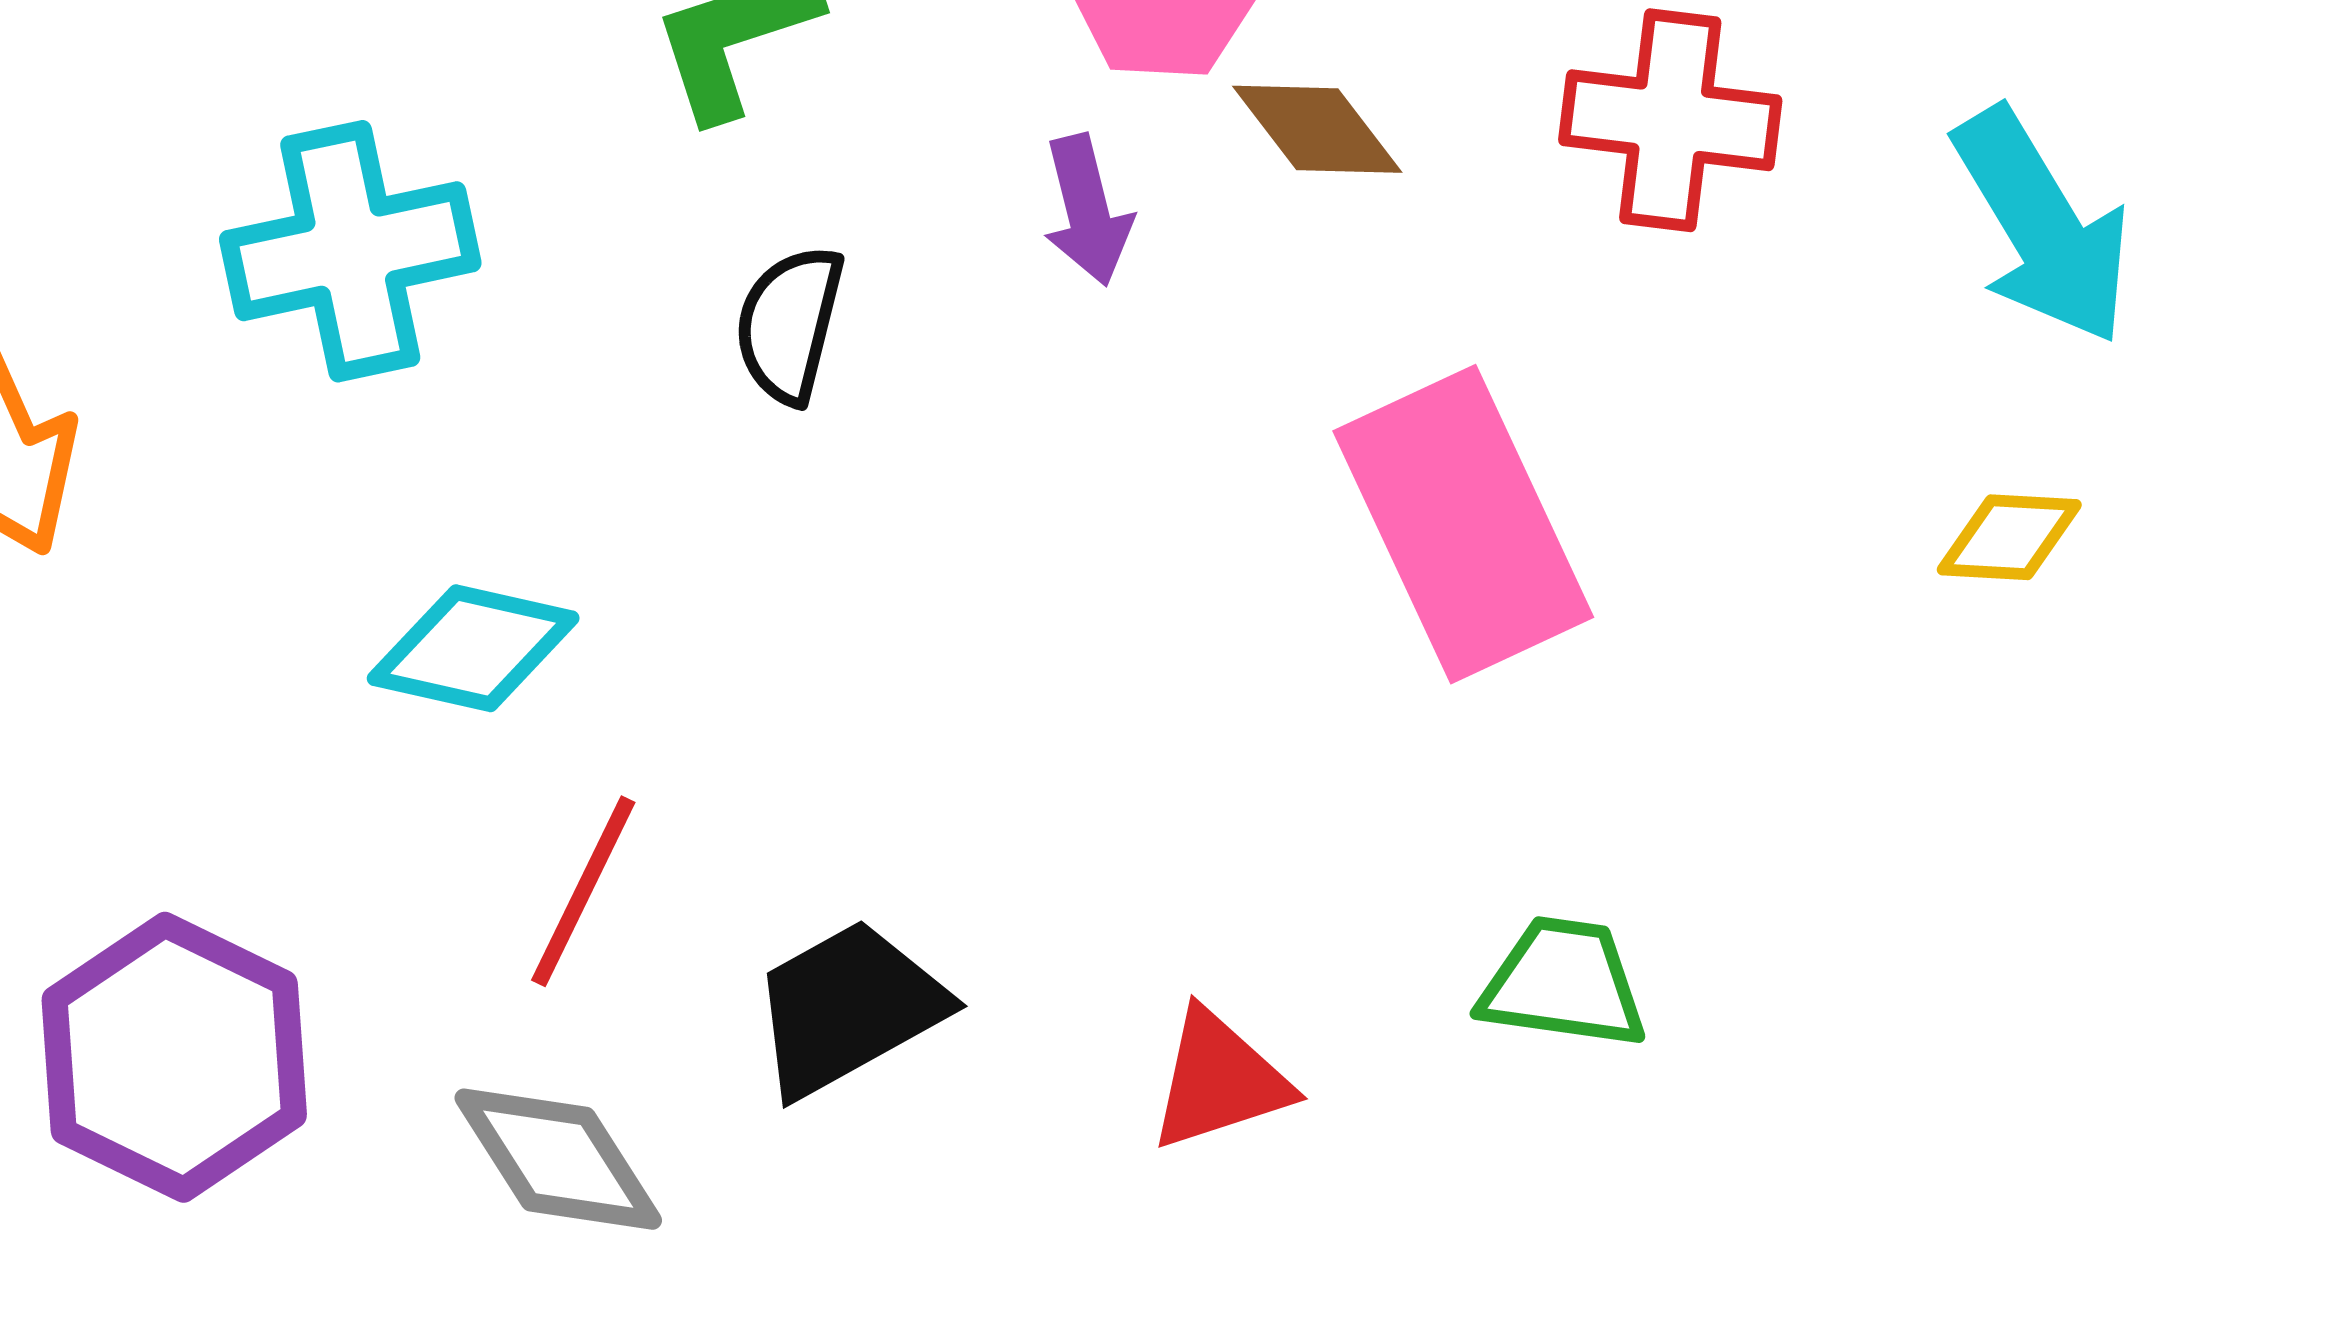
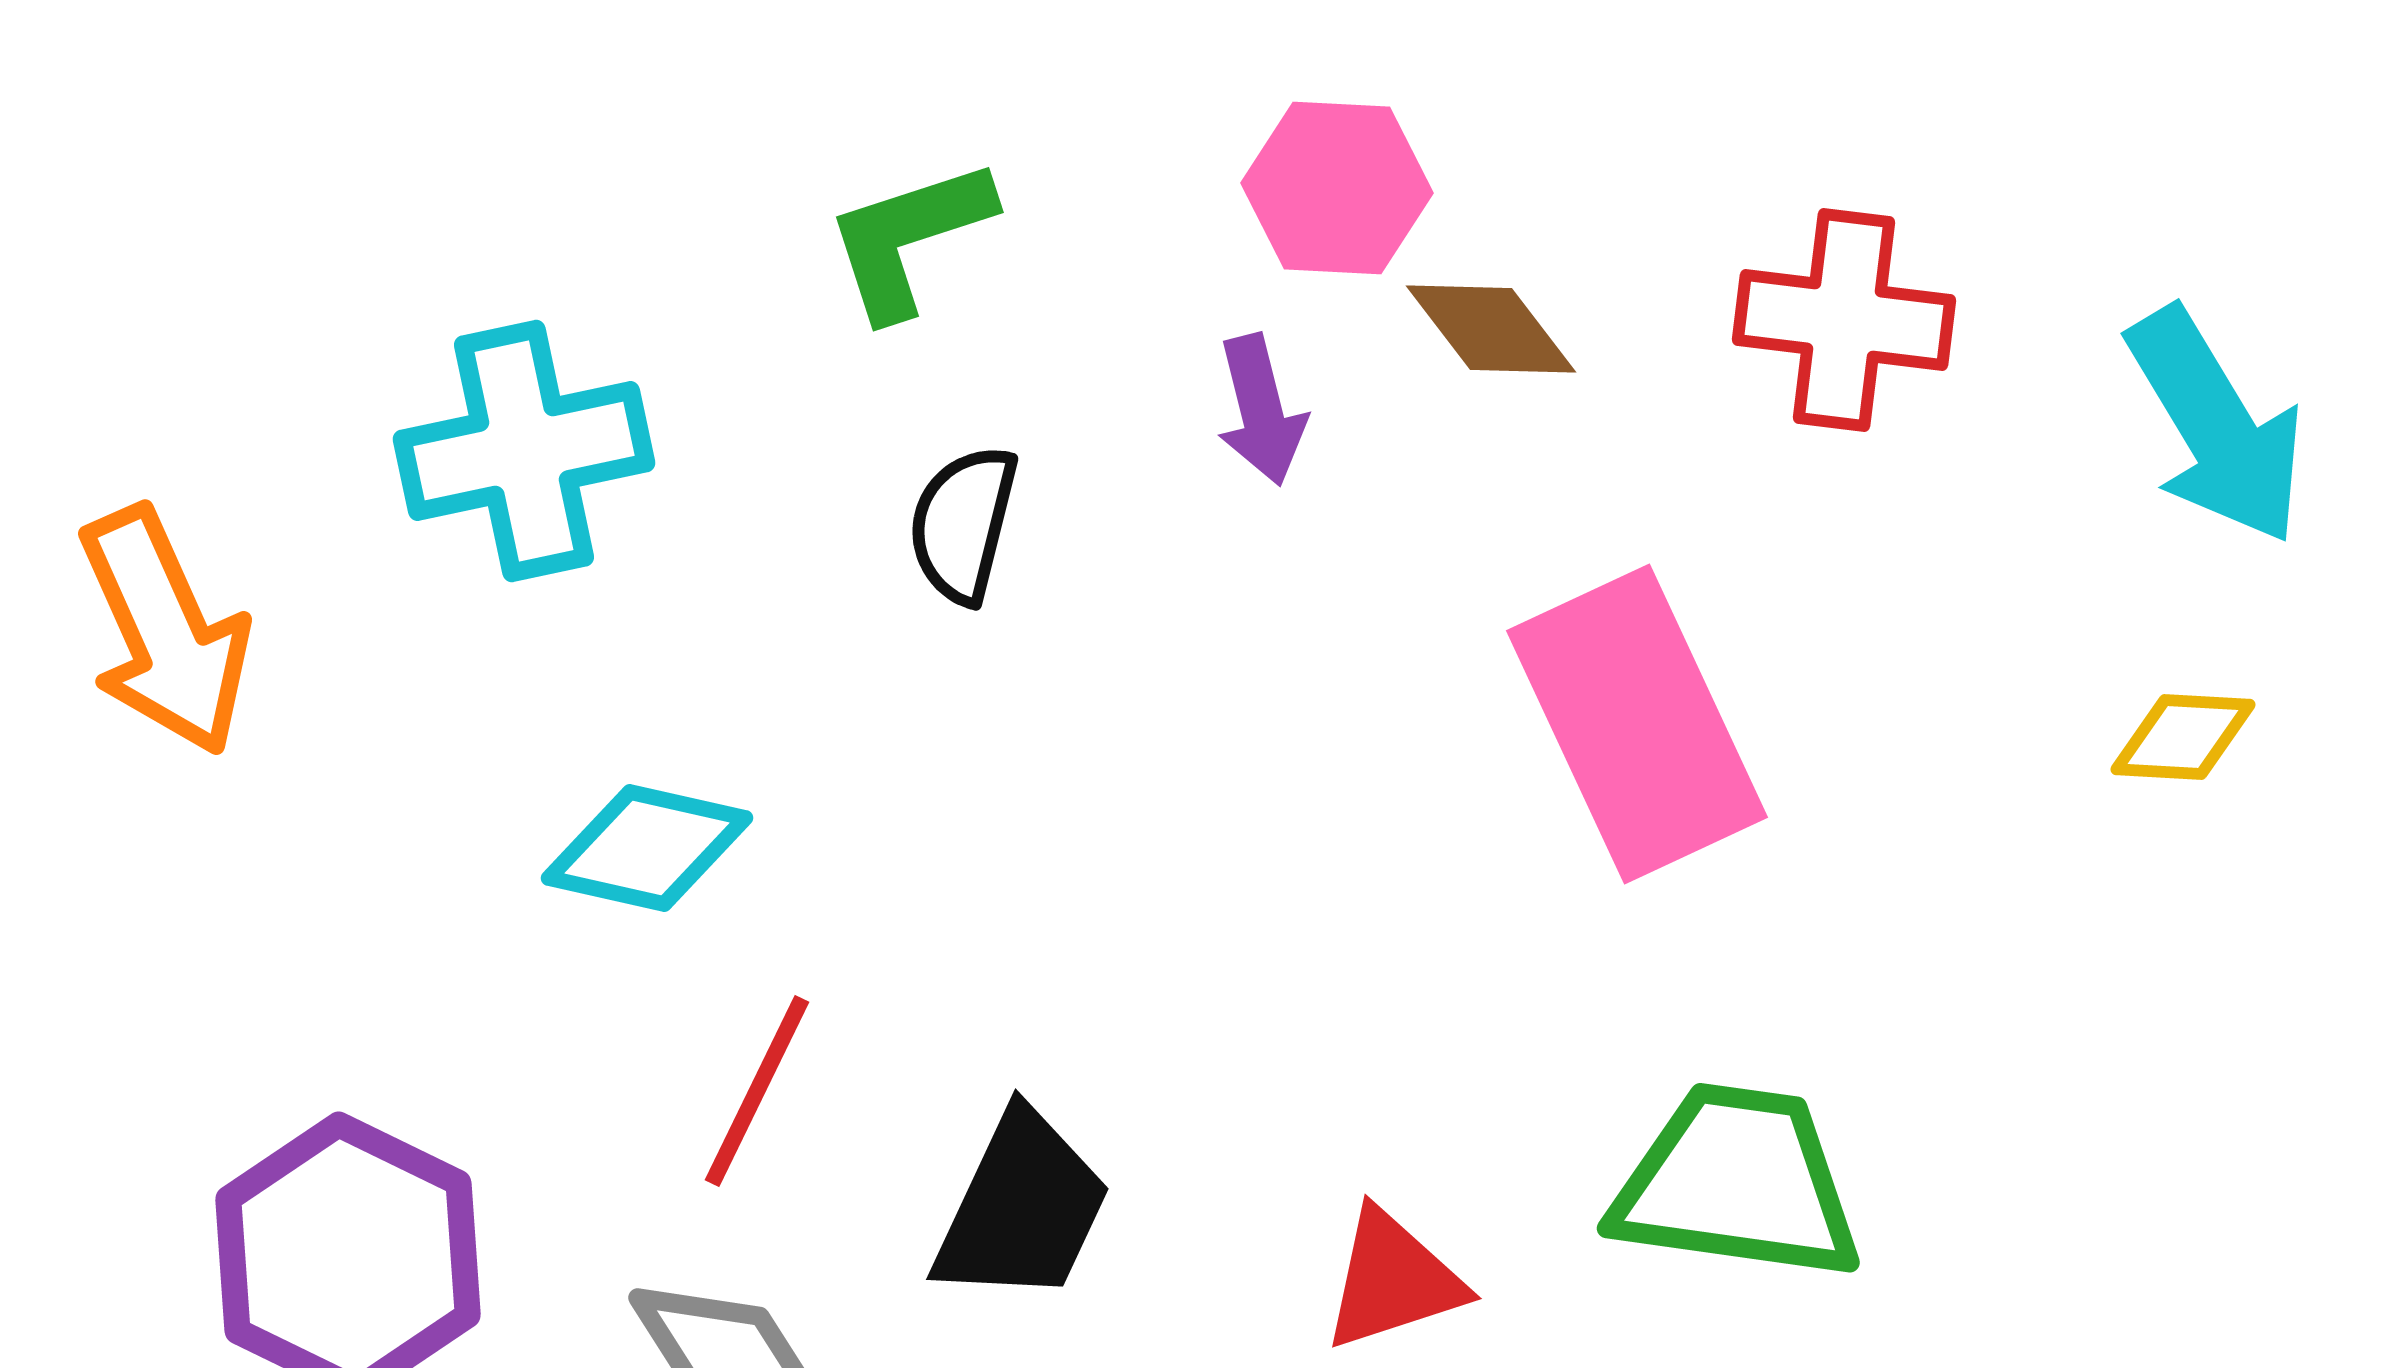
green trapezoid: (1563, 983) -> (1737, 1183), size x1.5
black trapezoid: (848, 1008) -> (1022, 1208), turned 144

